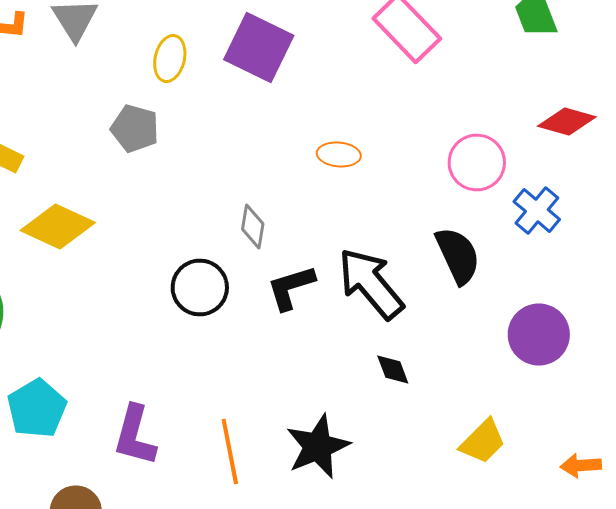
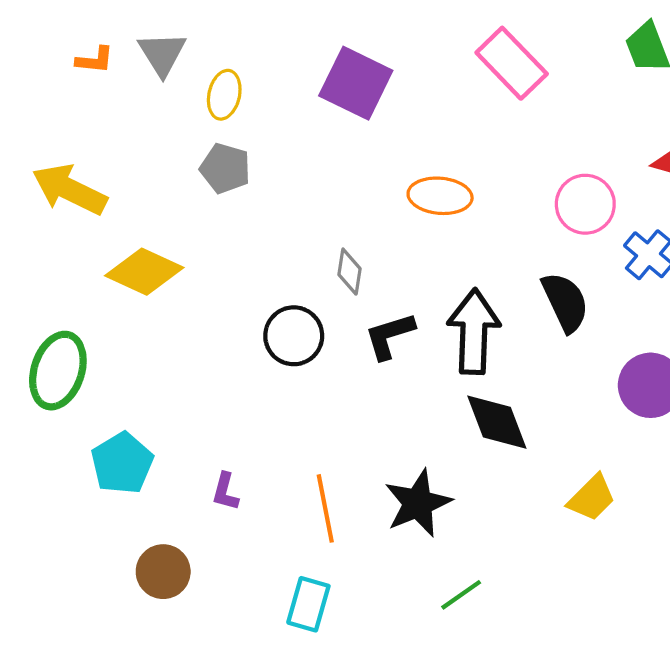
yellow ellipse: (170, 58) -> (224, 95), moved
orange ellipse: (339, 154) -> (440, 196), size x1.4
black arrow: (371, 284) -> (474, 332), turned 42
black diamond: (393, 370) -> (497, 422), size x1.8
purple L-shape: (135, 436) -> (225, 492), size x0.6

